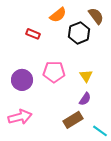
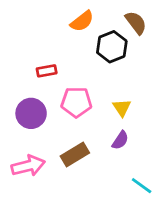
red rectangle: (33, 34) -> (47, 71), moved, turned -32
brown rectangle: (73, 120) -> (75, 154), moved

